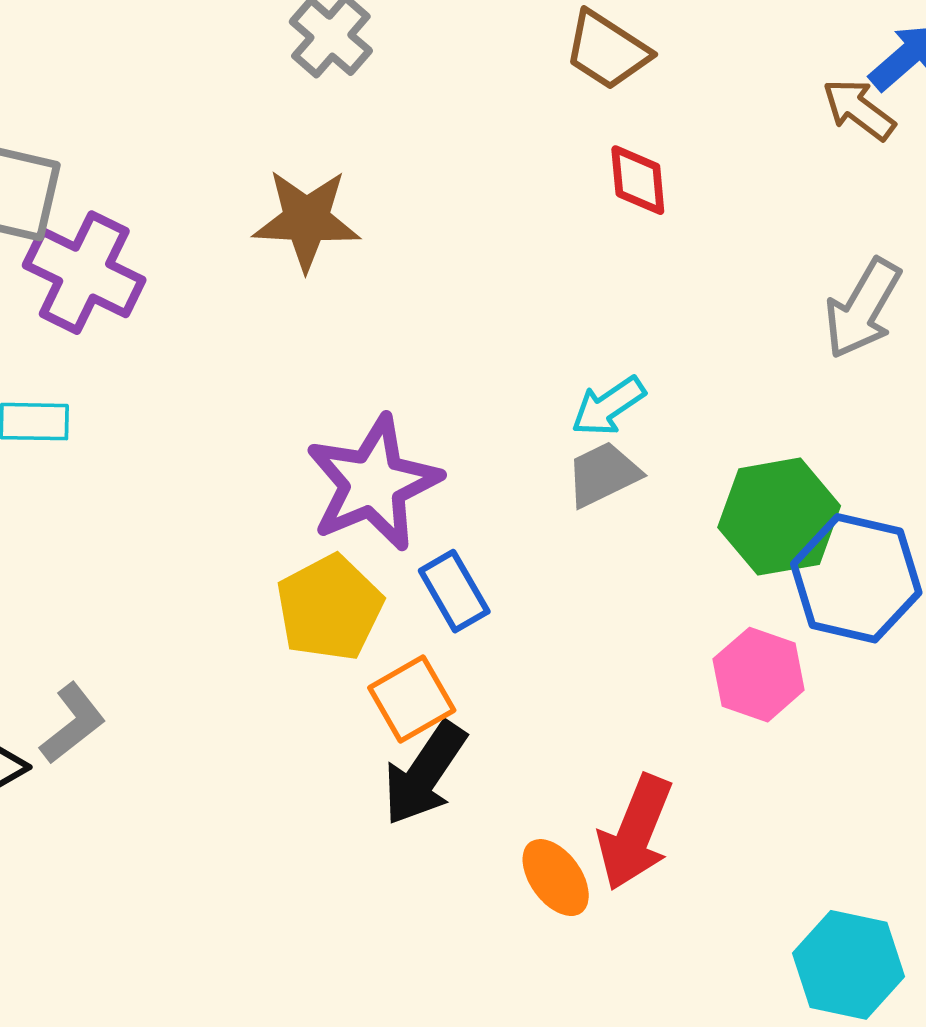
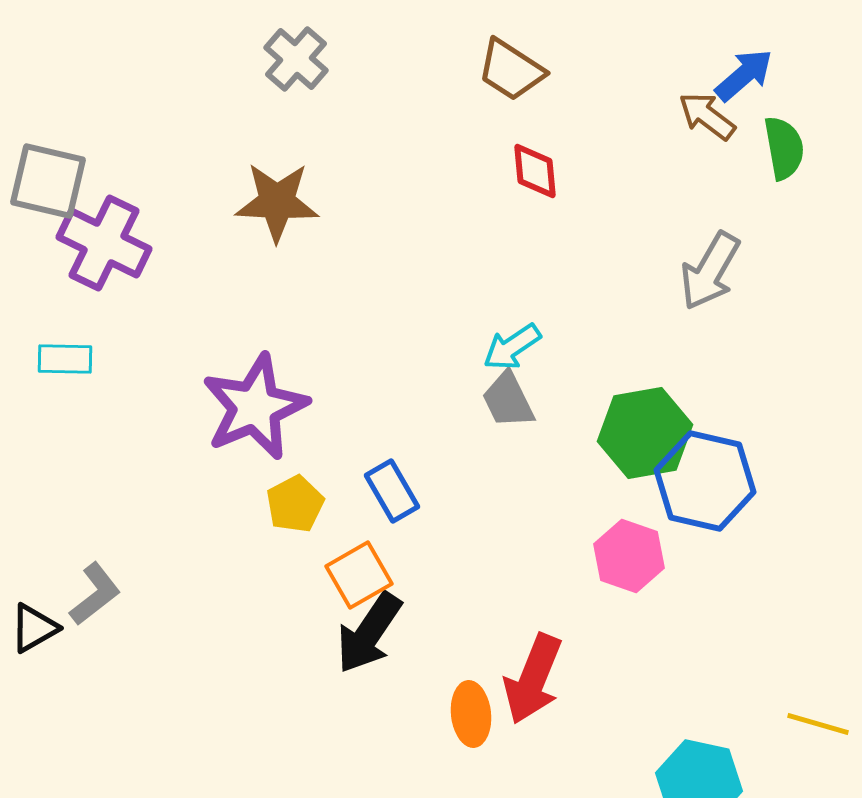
gray trapezoid: (603, 474) -> (508, 400), turned -90
purple star: (373, 483) -> (255, 407), moved
yellow pentagon: (330, 608) -> (295, 504), size x0.7
orange ellipse: (556, 878) -> (471, 714), turned 30

